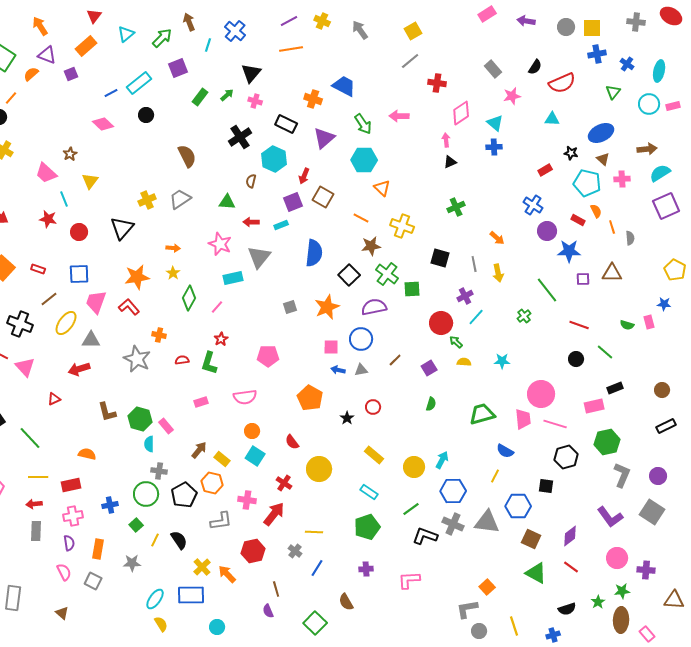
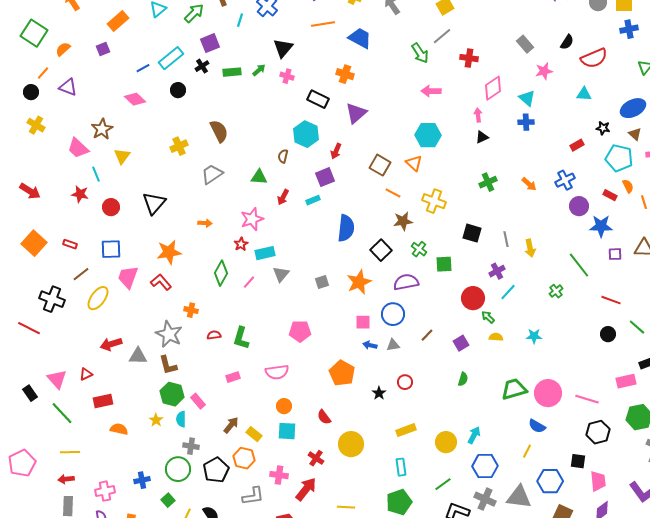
purple triangle: (47, 55) -> (68, 87), moved
blue trapezoid: (344, 86) -> (360, 38), moved
green rectangle: (200, 97) -> (232, 72), turned 48
green arrow: (363, 124) -> (420, 53), moved
black cross: (240, 137) -> (202, 66), moved, size x0.6
brown star: (70, 154) -> (102, 129), size x1.5
cyan hexagon: (364, 160) -> (428, 135), moved
brown square: (323, 197) -> (380, 165), moved
yellow cross: (147, 200) -> (179, 146), moved
blue cross: (533, 205) -> (565, 180), turned 30
red arrow: (251, 222) -> (283, 197), turned -63
orange arrow: (497, 238) -> (529, 184), moved
pink star: (220, 244) -> (252, 219), turned 30
gray triangle: (259, 257) -> (281, 274), moved, size x0.7
yellow star: (173, 273) -> (156, 420), moved
green cross: (387, 274) -> (419, 249), size x0.7
red star: (221, 339) -> (241, 244), moved
gray triangle: (91, 340) -> (138, 356), moved
pink triangle: (25, 367) -> (57, 379), moved
pink circle: (541, 394) -> (548, 393), moved
brown L-shape: (107, 412) -> (168, 365), moved
pink trapezoid: (523, 419) -> (598, 481), moved
yellow rectangle: (374, 455) -> (406, 430), turned -60
cyan square: (255, 456) -> (287, 431), turned -30
red rectangle: (71, 485) -> (103, 401), moved
cyan rectangle: (369, 492) -> (401, 467), turned 48

